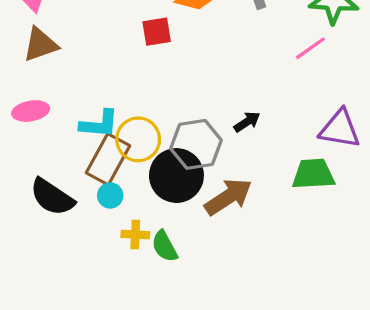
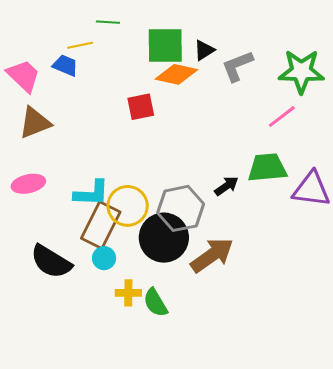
green trapezoid: (313, 174) -> (267, 168), moved

